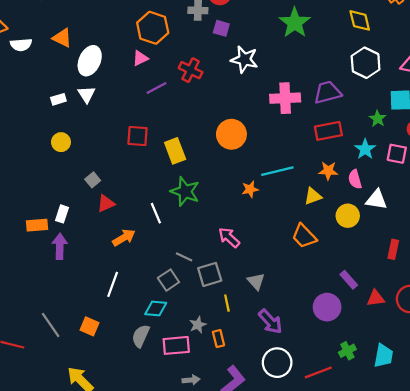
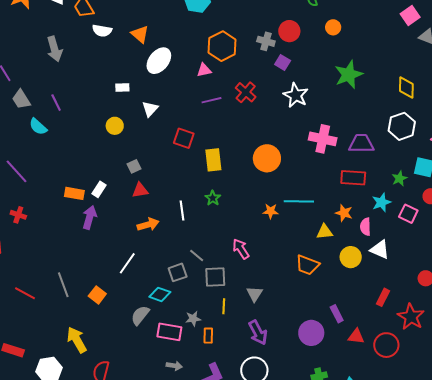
white triangle: (87, 94) -> (150, 109), moved
green star: (185, 192) -> (213, 198), size x0.6
orange trapezoid: (304, 236) -> (307, 265), turned -40

